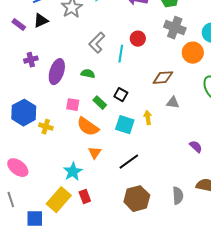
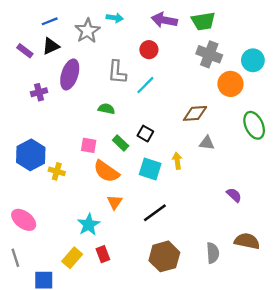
red circle: (138, 39) -> (149, 50), moved
gray L-shape: (97, 43) -> (117, 72), turned -40
cyan line: (121, 54) -> (145, 85), turned 36
purple ellipse: (57, 72) -> (70, 74), moved
yellow rectangle: (59, 200) -> (72, 258), size x0.7

